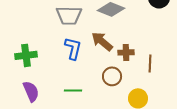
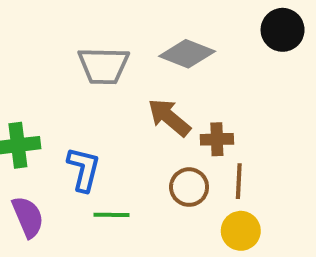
blue L-shape: (73, 48) -> (84, 169), moved
brown line: (150, 63) -> (239, 181), moved

